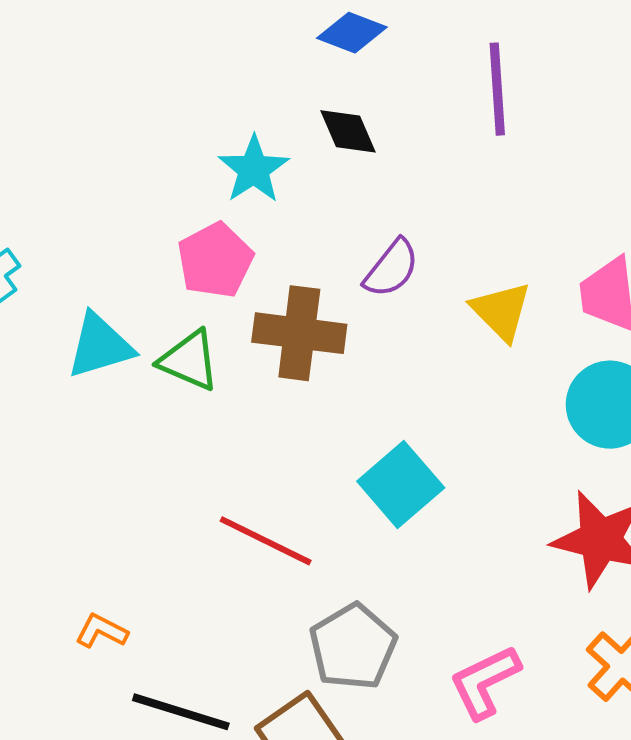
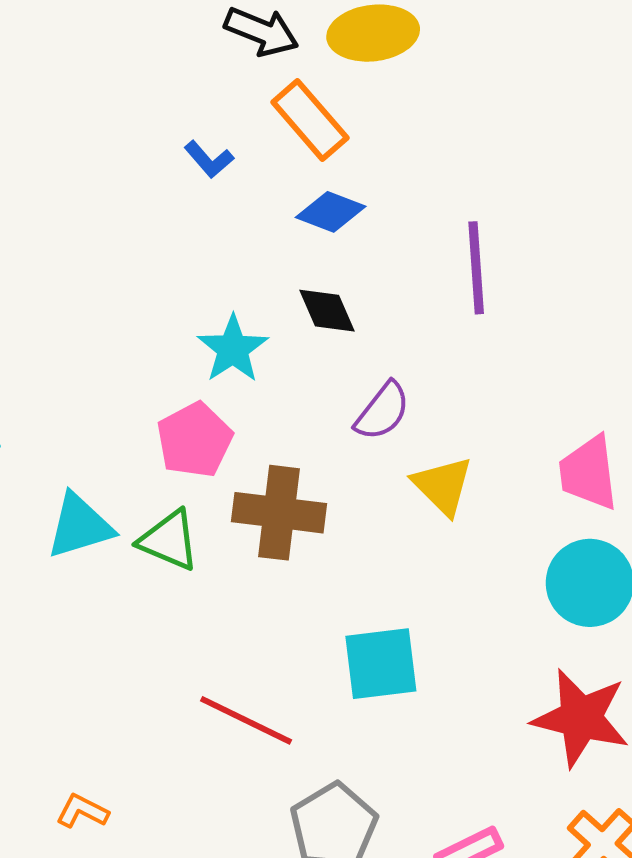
purple semicircle: (391, 268) -> (382, 411), moved
yellow triangle: (501, 311) -> (443, 486), moved
cyan square: (401, 485) -> (381, 664), turned 34

